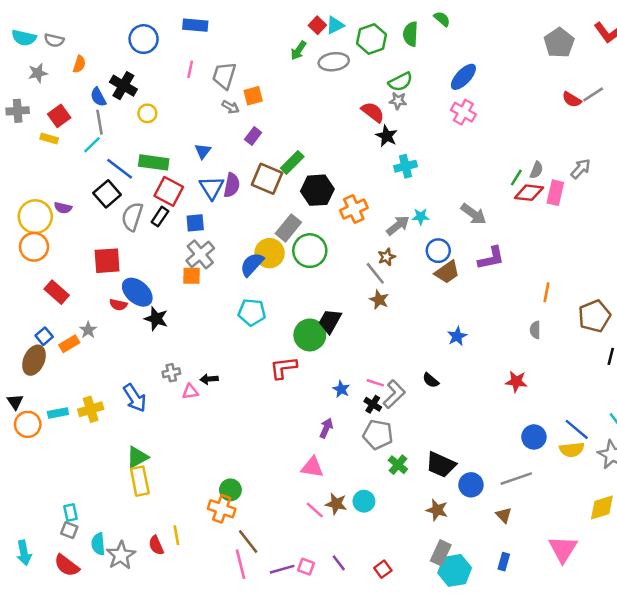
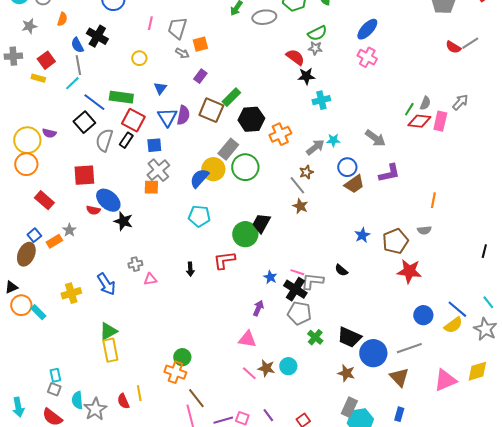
yellow circle: (147, 113) -> (139, 58), moved
black star: (387, 136) -> (306, 76), turned -30
brown pentagon: (594, 316) -> (395, 241), moved
gray semicircle: (535, 330) -> (424, 230), turned -96
black arrow: (209, 379) -> (190, 269), moved, turned -88
red star: (516, 382) -> (409, 271), size x1.4
gray L-shape: (394, 394) -> (312, 281), turned -130
black triangle: (15, 402) -> (11, 287), turned 40
black cross: (373, 404) -> (295, 289), size x1.6
cyan rectangle: (58, 413) -> (38, 312), moved, turned 56
yellow semicircle: (572, 450) -> (453, 325), turned -30
blue circle: (471, 485) -> (373, 353), size x1.4
brown triangle: (504, 515) -> (399, 377), size x1.5
pink triangle: (563, 549) -> (445, 380), moved, turned 35

